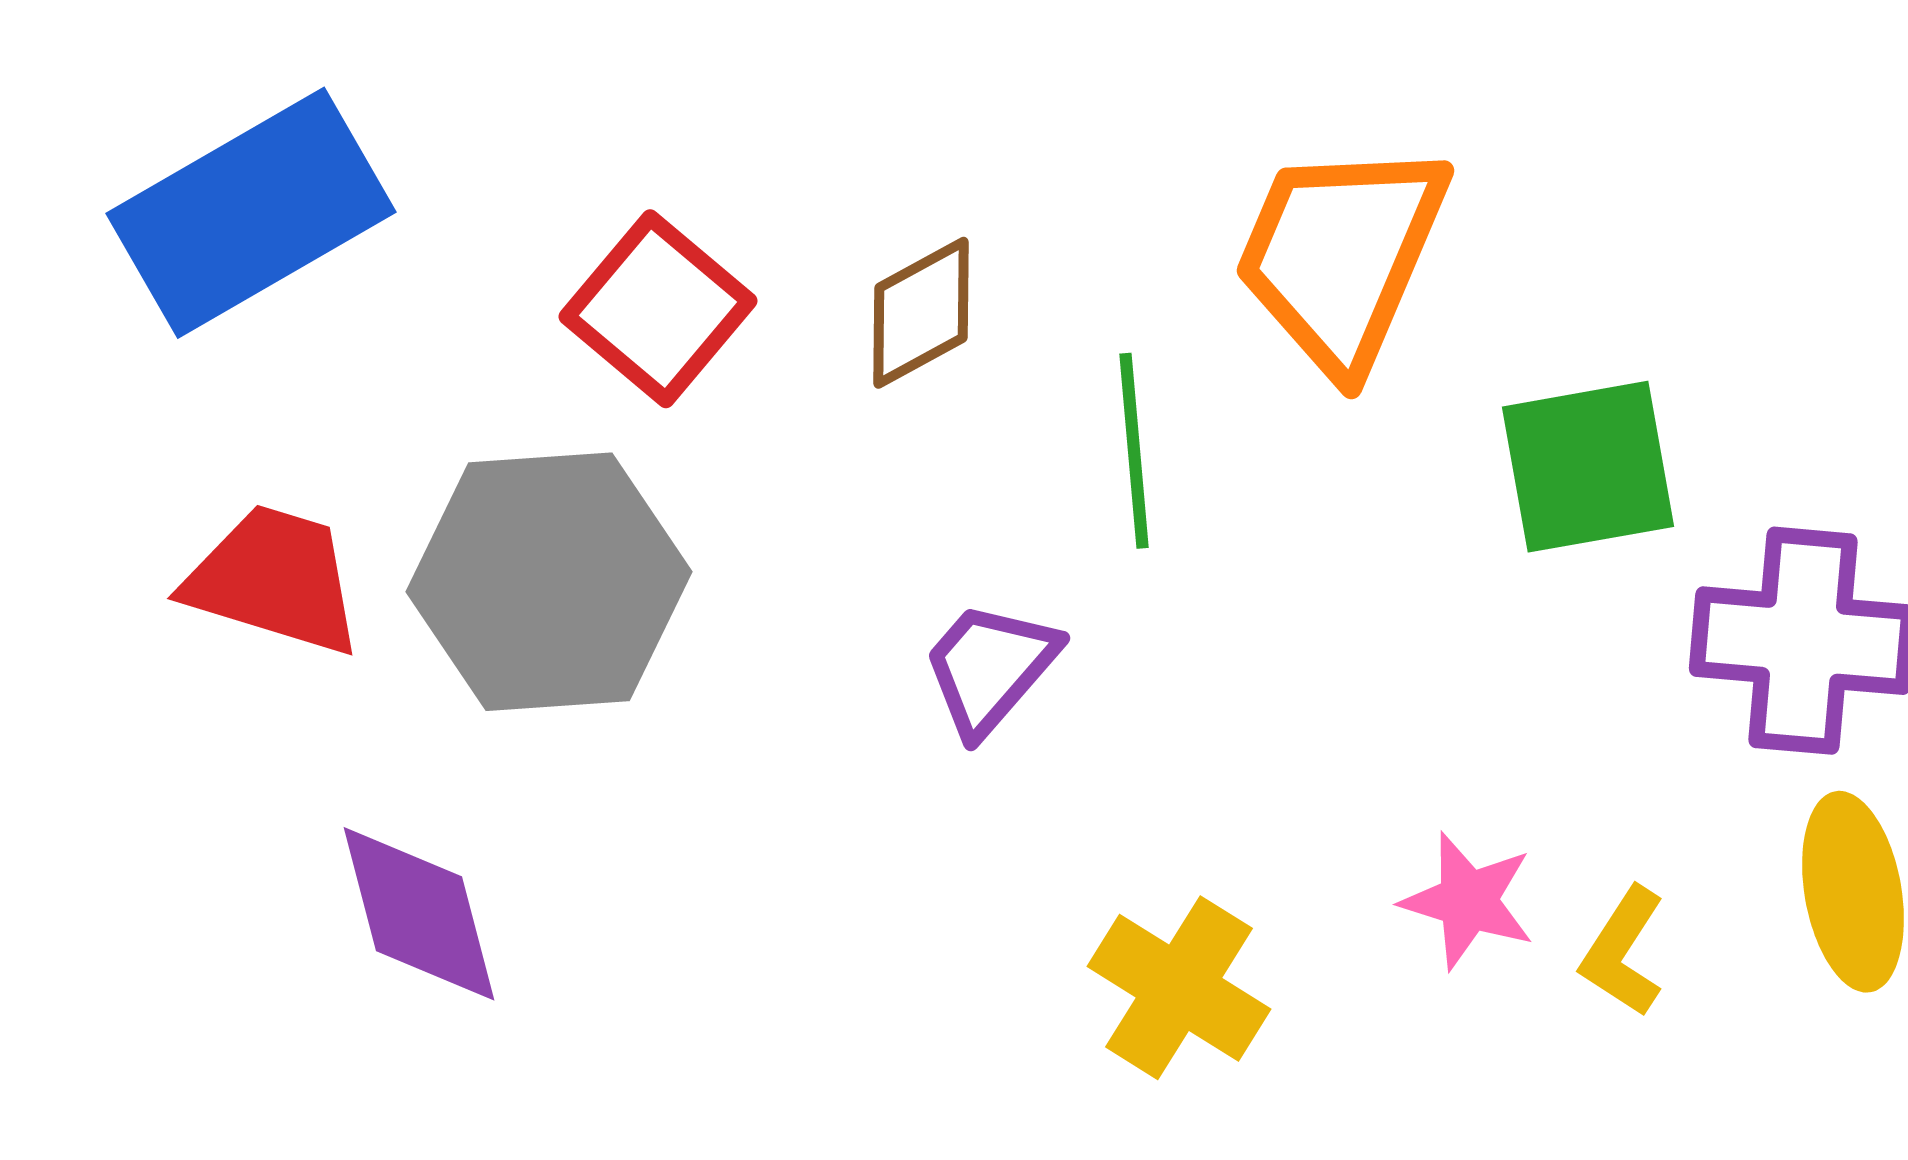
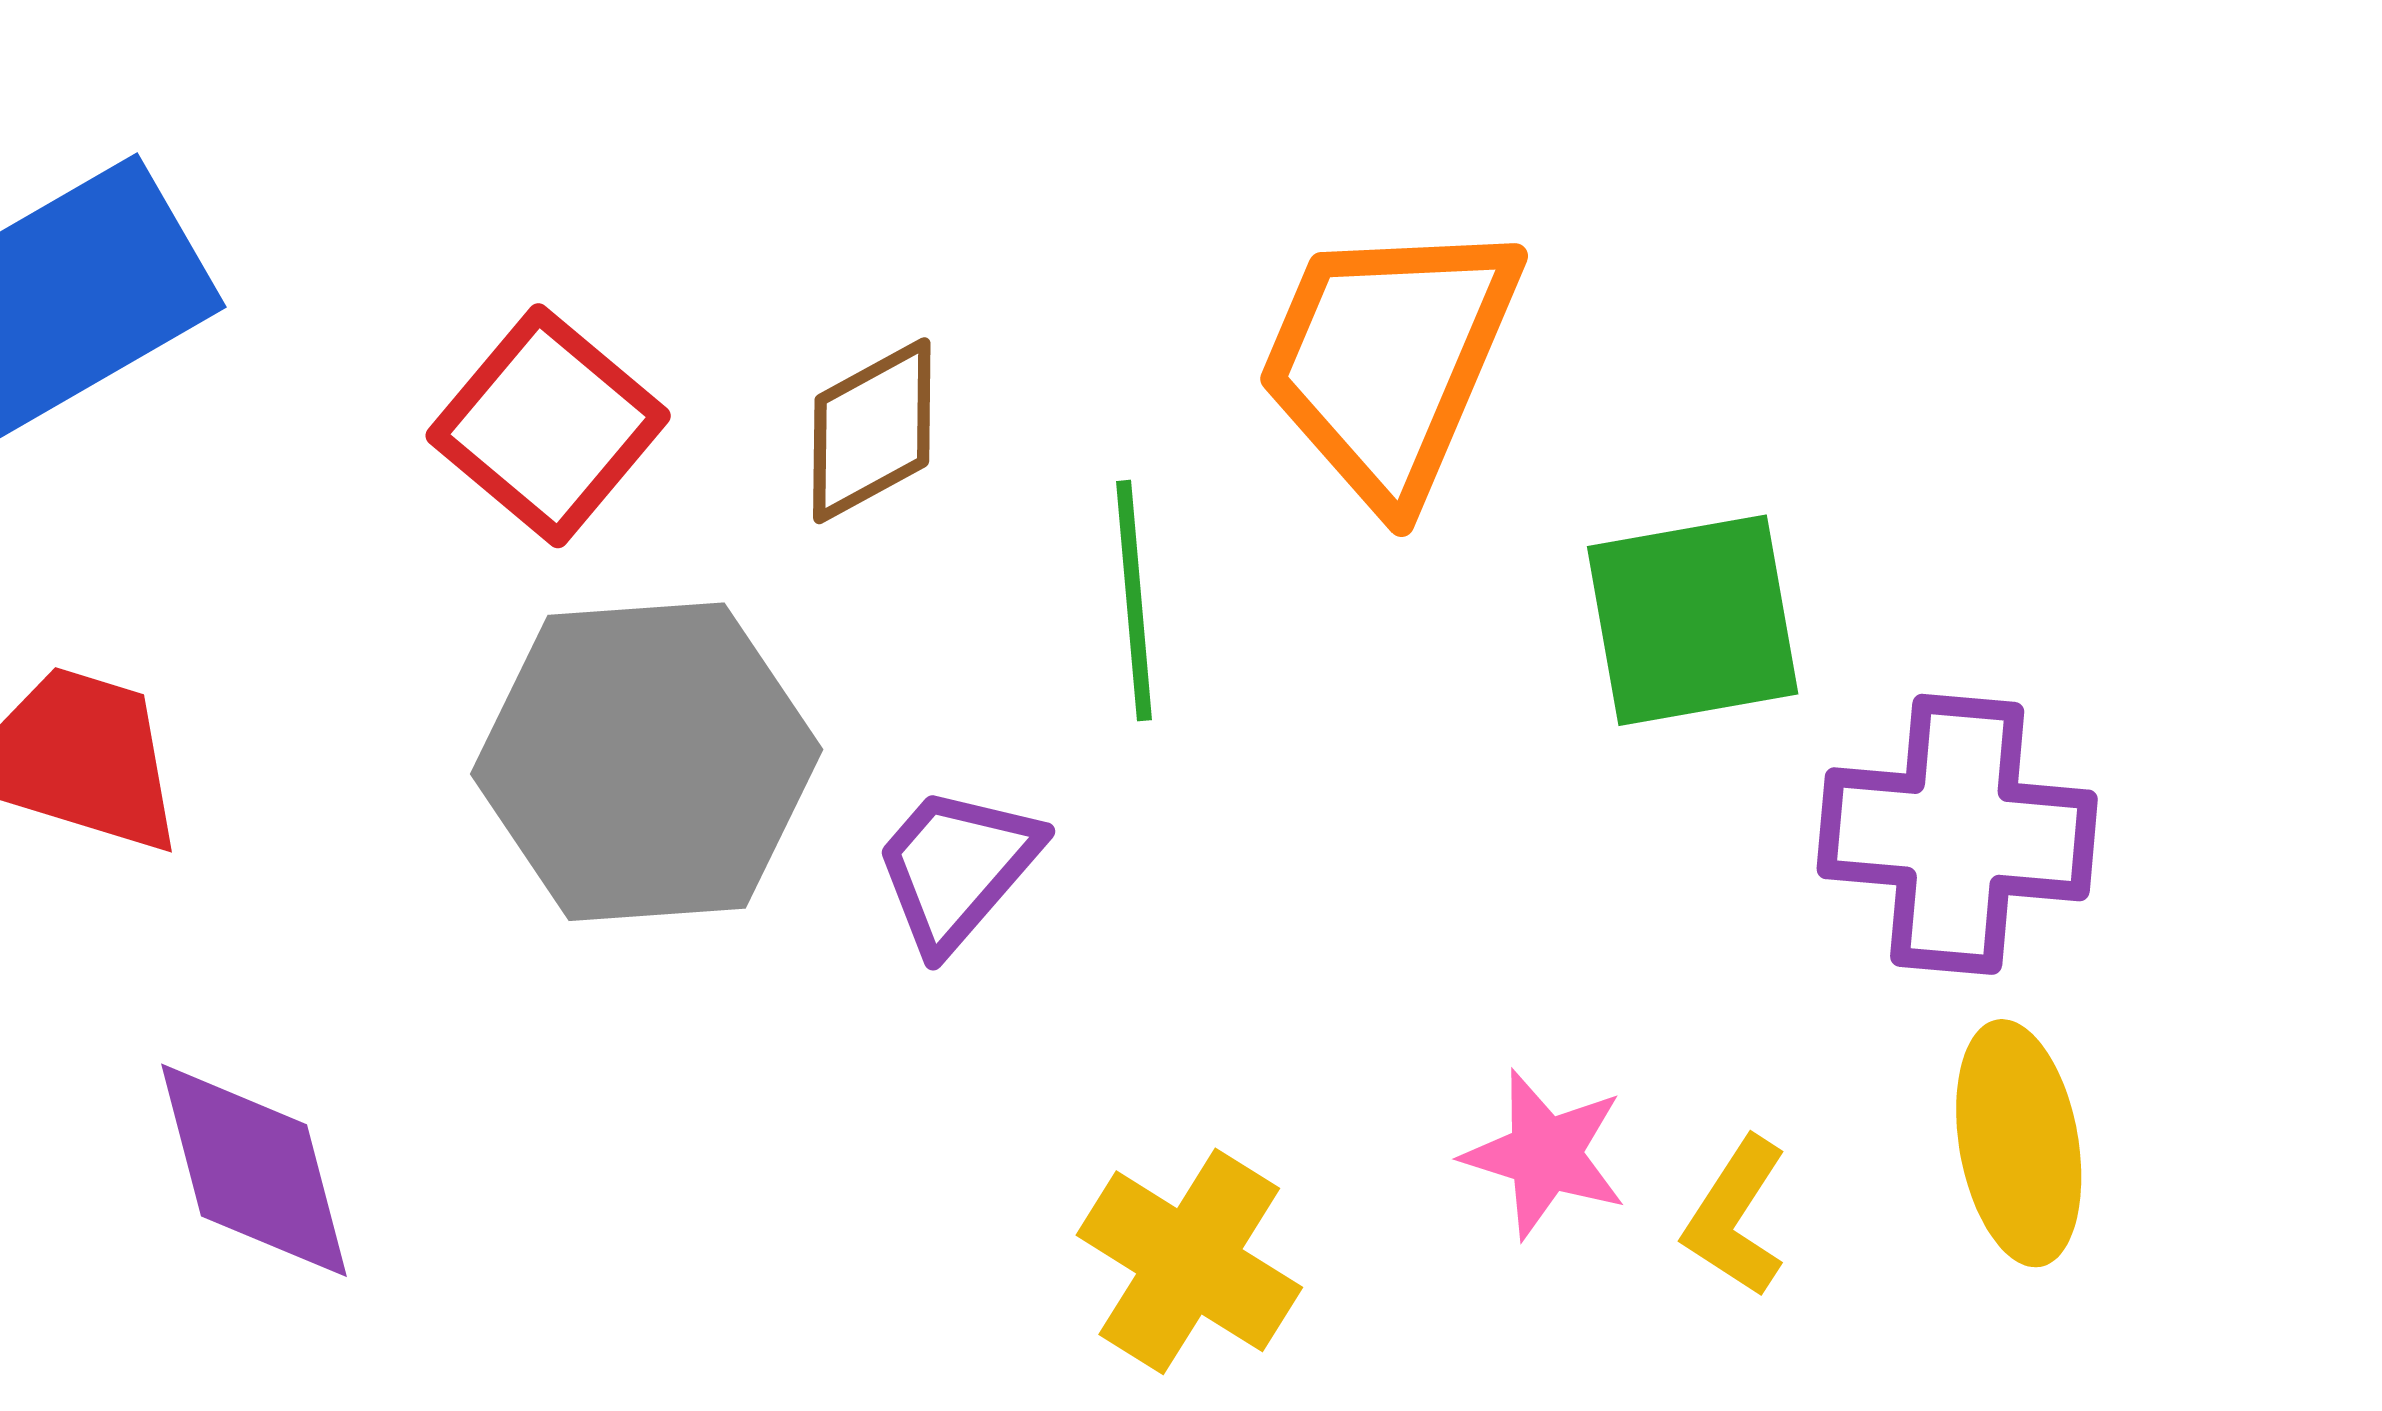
gray hexagon: (549, 582) -> (647, 762), moved

